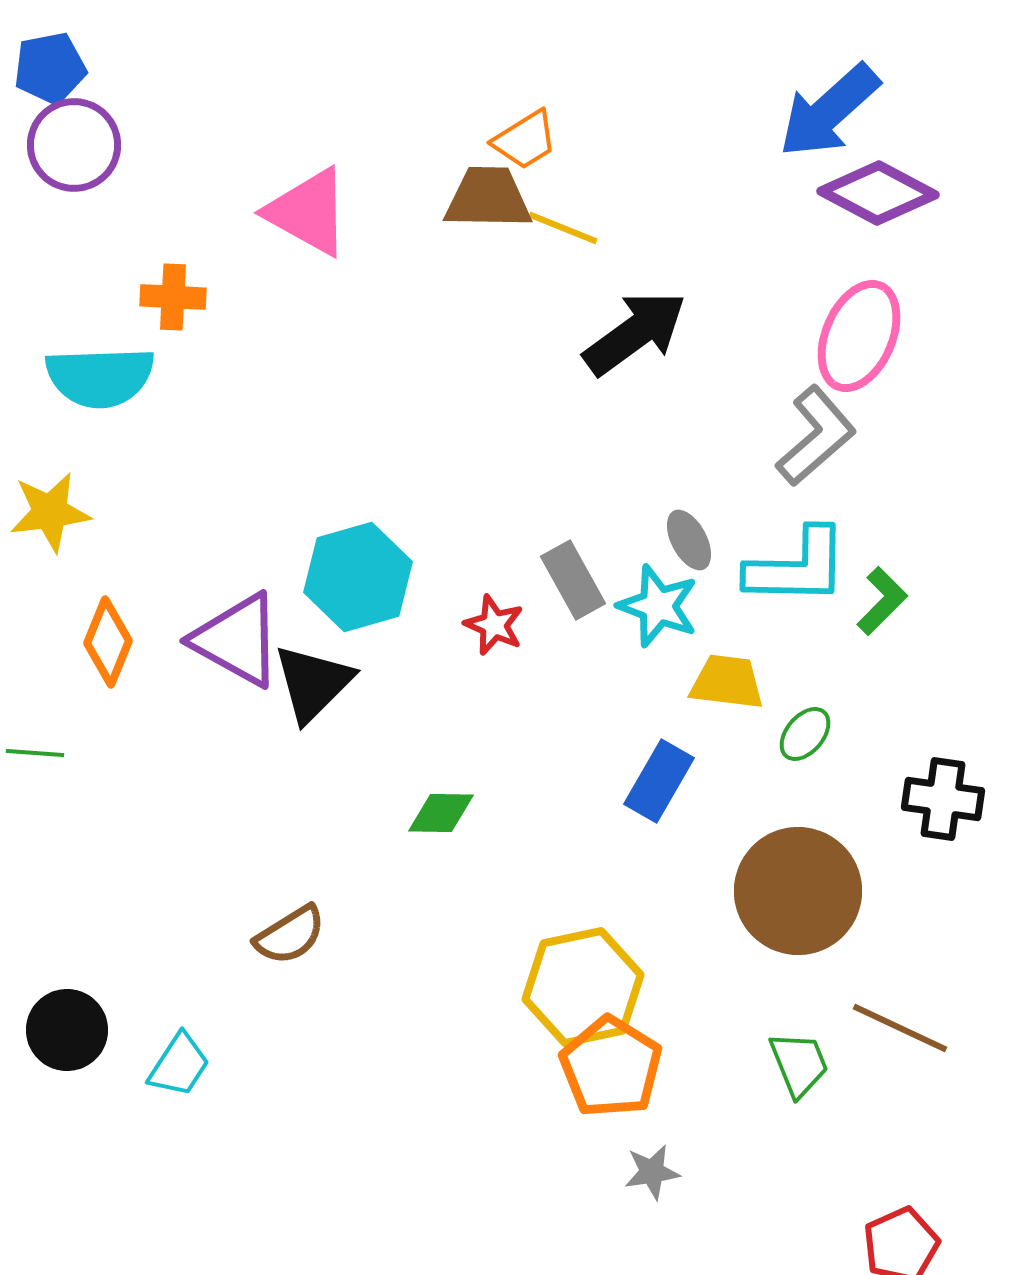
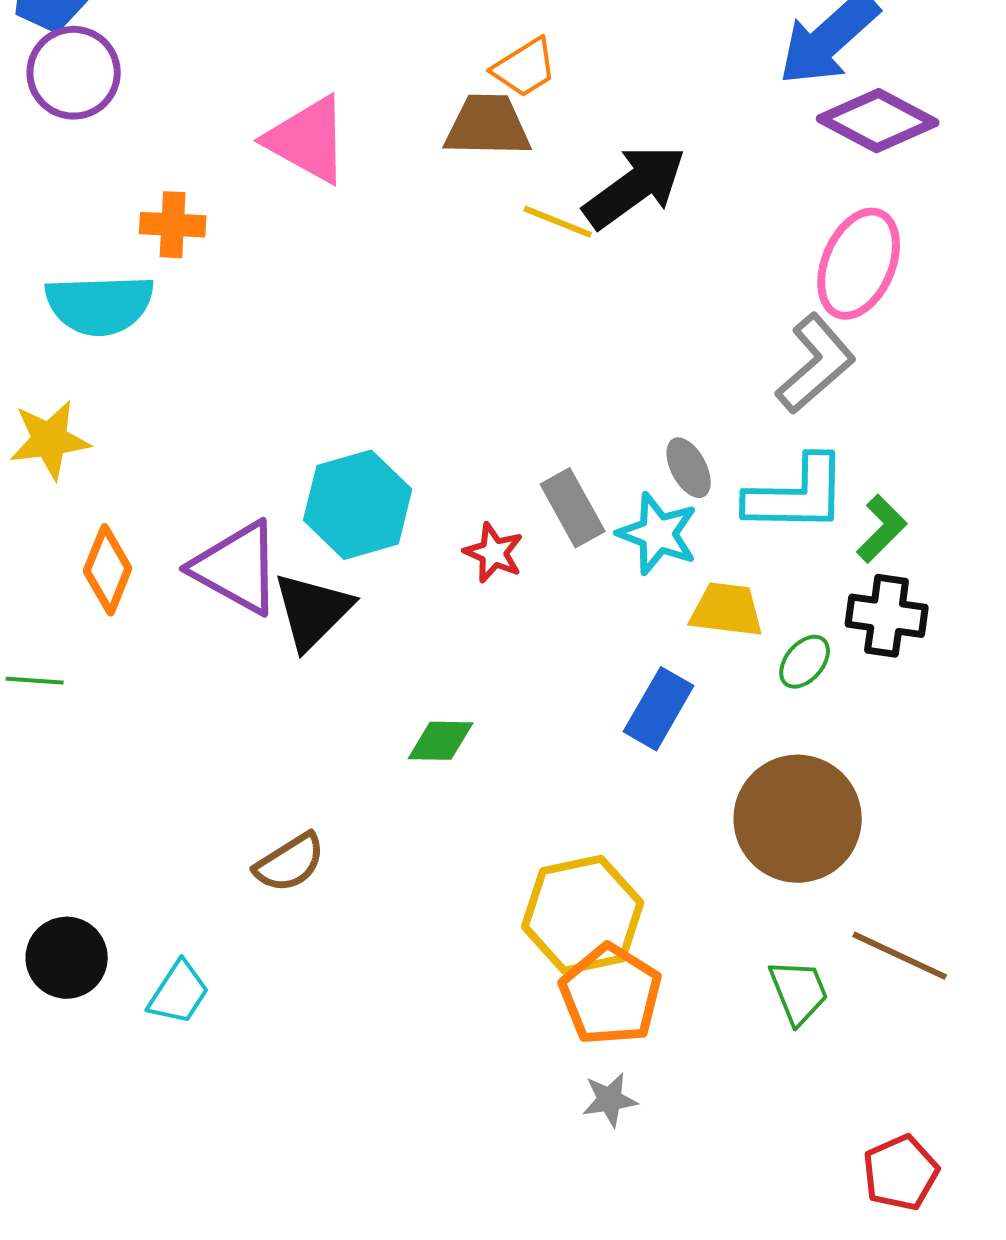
yellow line: (563, 228) -> (558, 222), moved
black arrow: (635, 333) -> (635, 187), moved
black cross: (943, 799) -> (887, 616), moved
gray star: (652, 1172) -> (610, 1100), moved

